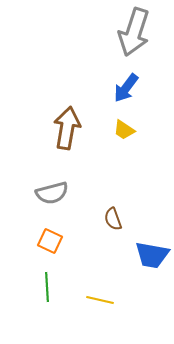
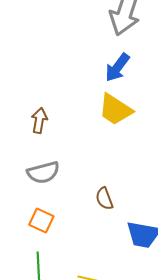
brown arrow: (67, 128) -> (39, 121), moved, size x0.6
yellow trapezoid: (124, 130) -> (115, 110), size x1.6

